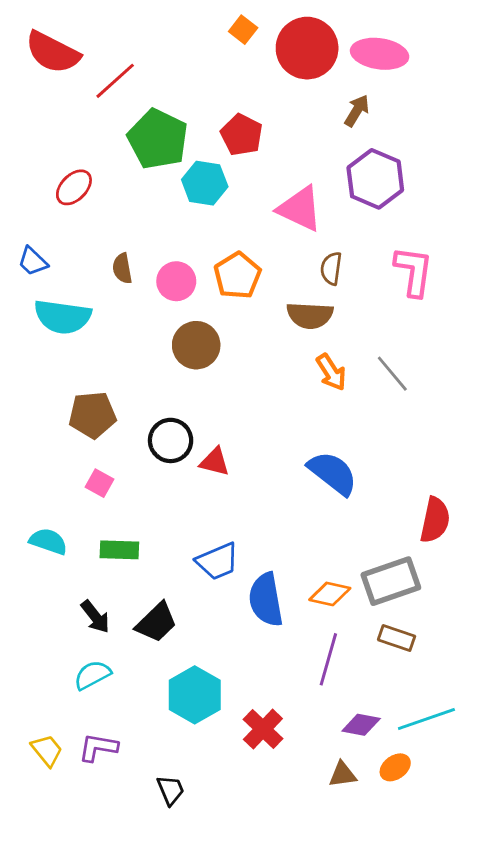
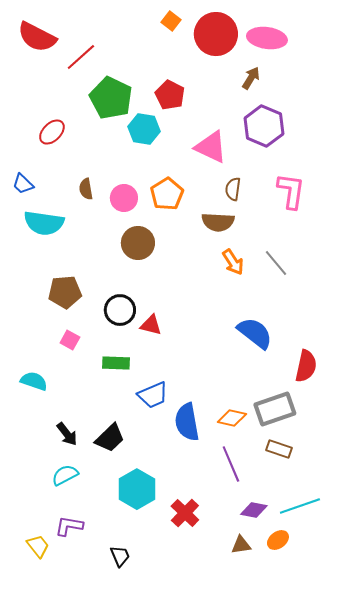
blue semicircle: (333, 473) -> (255, 333), moved
green rectangle: (119, 550) -> (116, 363), moved
purple line: (328, 659) -> (231, 464), turned -39
yellow trapezoid: (47, 750) -> (38, 546), moved

